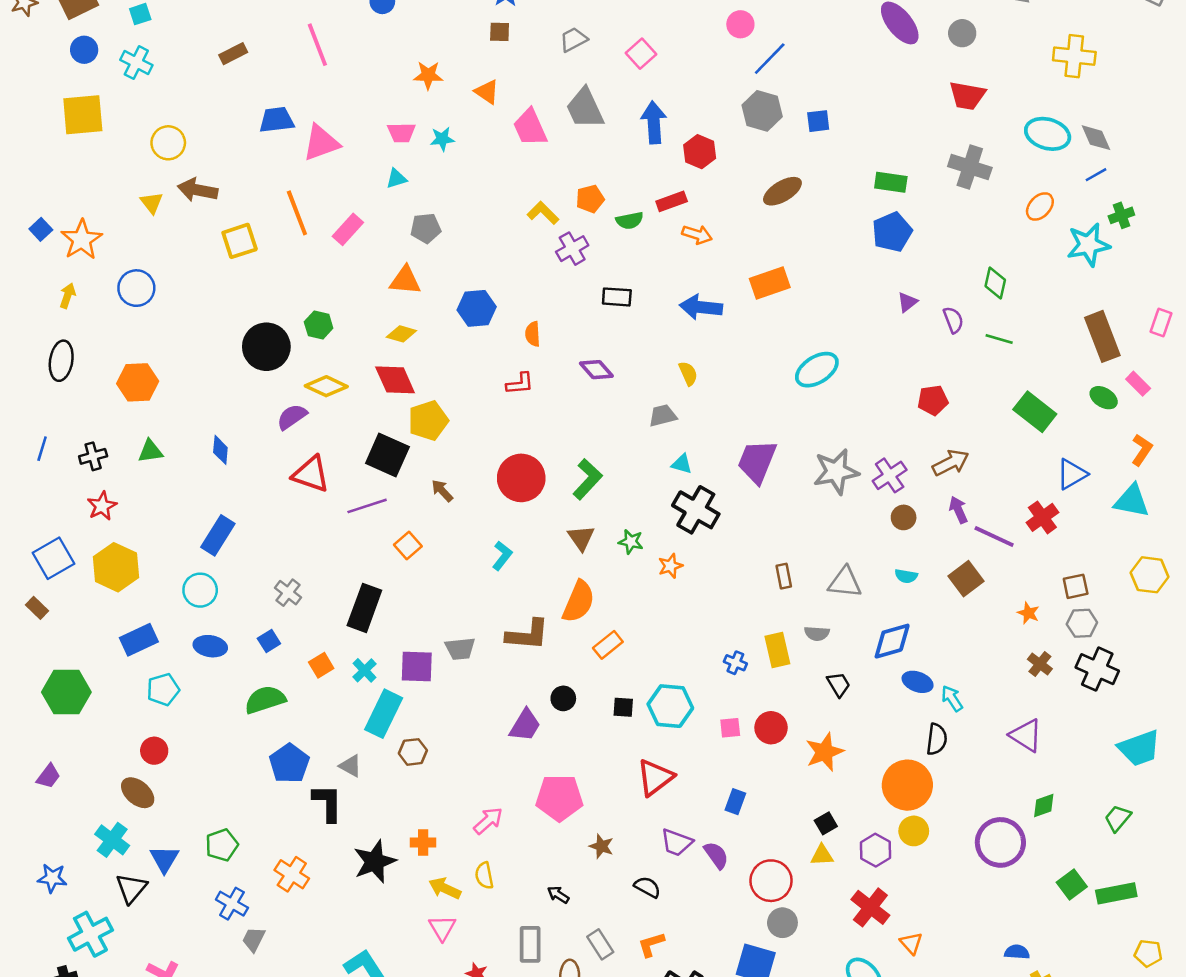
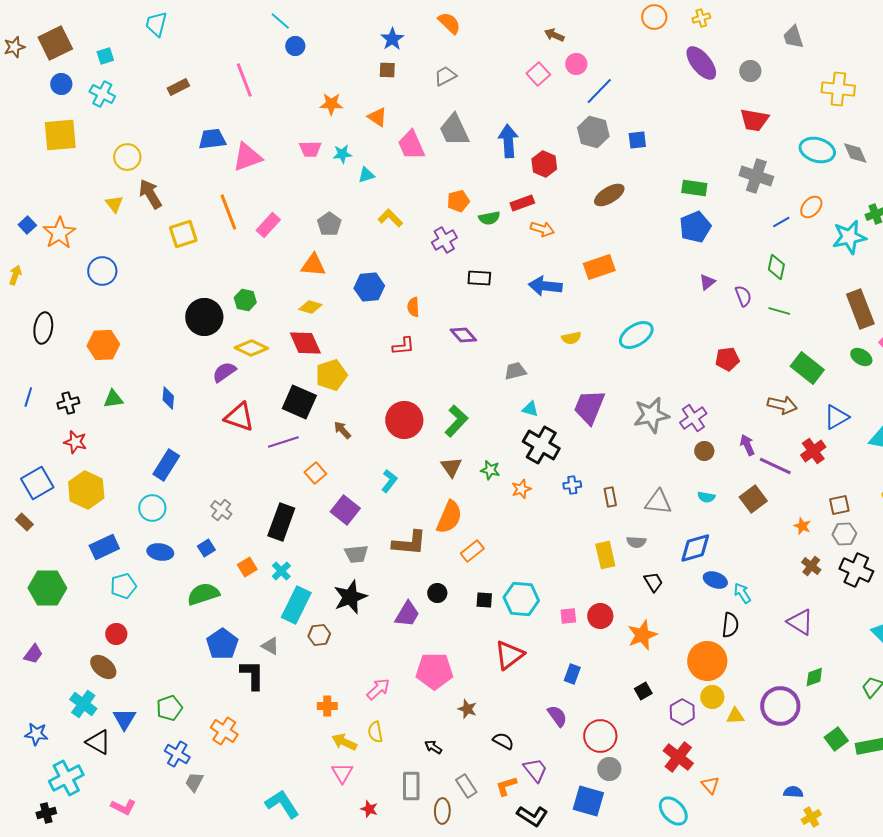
pink square: (641, 54) -> (538, 74), moved
blue line: (1096, 175) -> (781, 222), moved
cyan triangle: (396, 178) -> (366, 175), moved
brown arrow: (198, 190) -> (150, 194), turned 48
yellow L-shape: (543, 213) -> (390, 218), moved
gray pentagon: (426, 228) -> (329, 224), turned -30
yellow arrow: (68, 296) -> (15, 275), moved
yellow semicircle: (688, 373) -> (571, 338), moved, turned 102
brown arrow: (951, 463) -> (782, 405), moved, turned 40
red star: (102, 506) -> (75, 442), turned -30
blue cross: (735, 663) -> (572, 485), moved, turned -30
purple square: (417, 667) -> (345, 510), moved, turned 36
purple trapezoid: (677, 842) -> (535, 770), moved, turned -148
yellow triangle: (822, 855) -> (735, 716), moved
black star: (375, 862) -> (350, 597), moved
black triangle: (131, 888) -> (98, 742), turned -40

